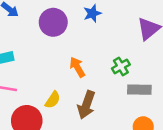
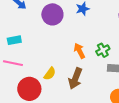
orange arrow: (77, 67) -> (79, 51), moved

